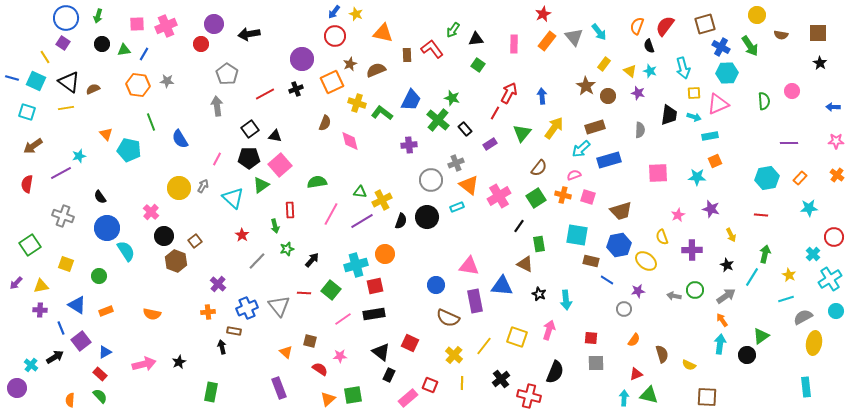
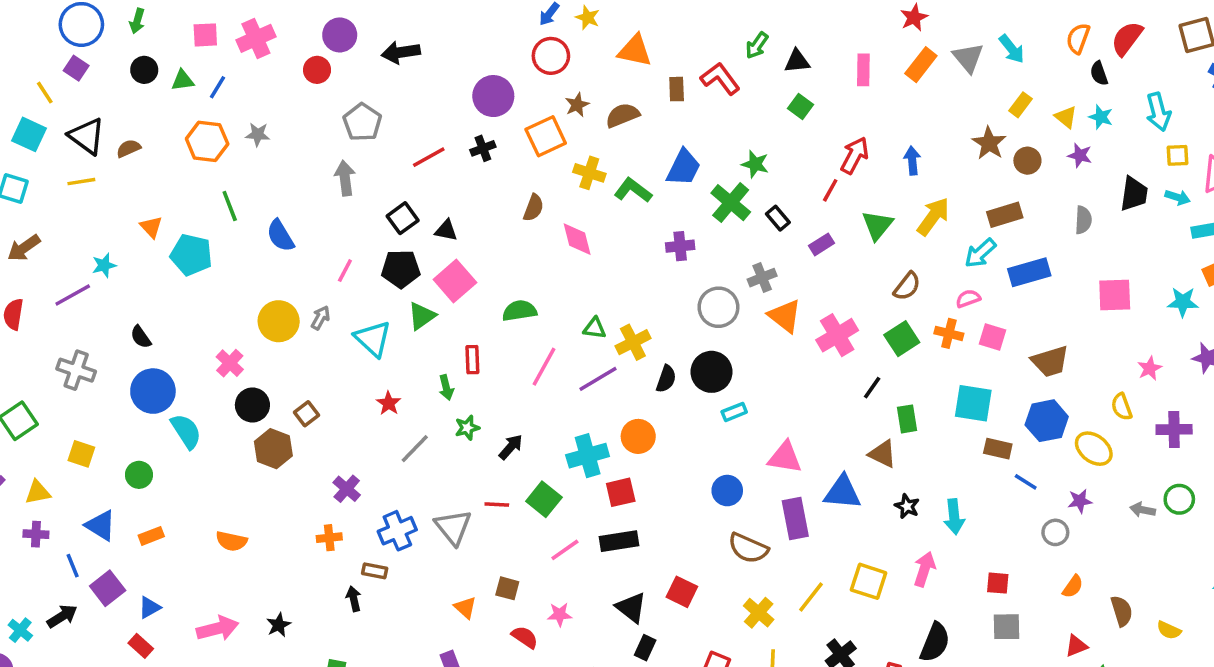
cyan rectangle: (457, 207) -> (734, 412), moved

